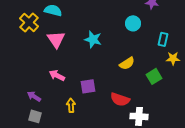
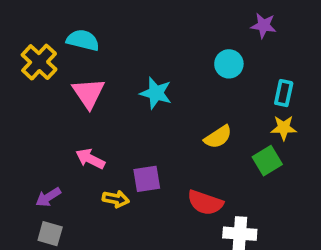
yellow star: (173, 58) -> (284, 128), moved
purple arrow: (34, 96) -> (48, 197), turned -64
yellow arrow: (71, 105) -> (116, 199), moved, turned 104

